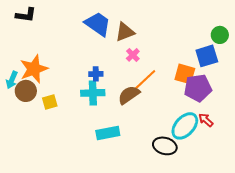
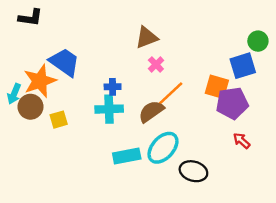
blue trapezoid: (98, 24) -> (64, 62), moved
cyan ellipse: (185, 126) -> (163, 148), moved

